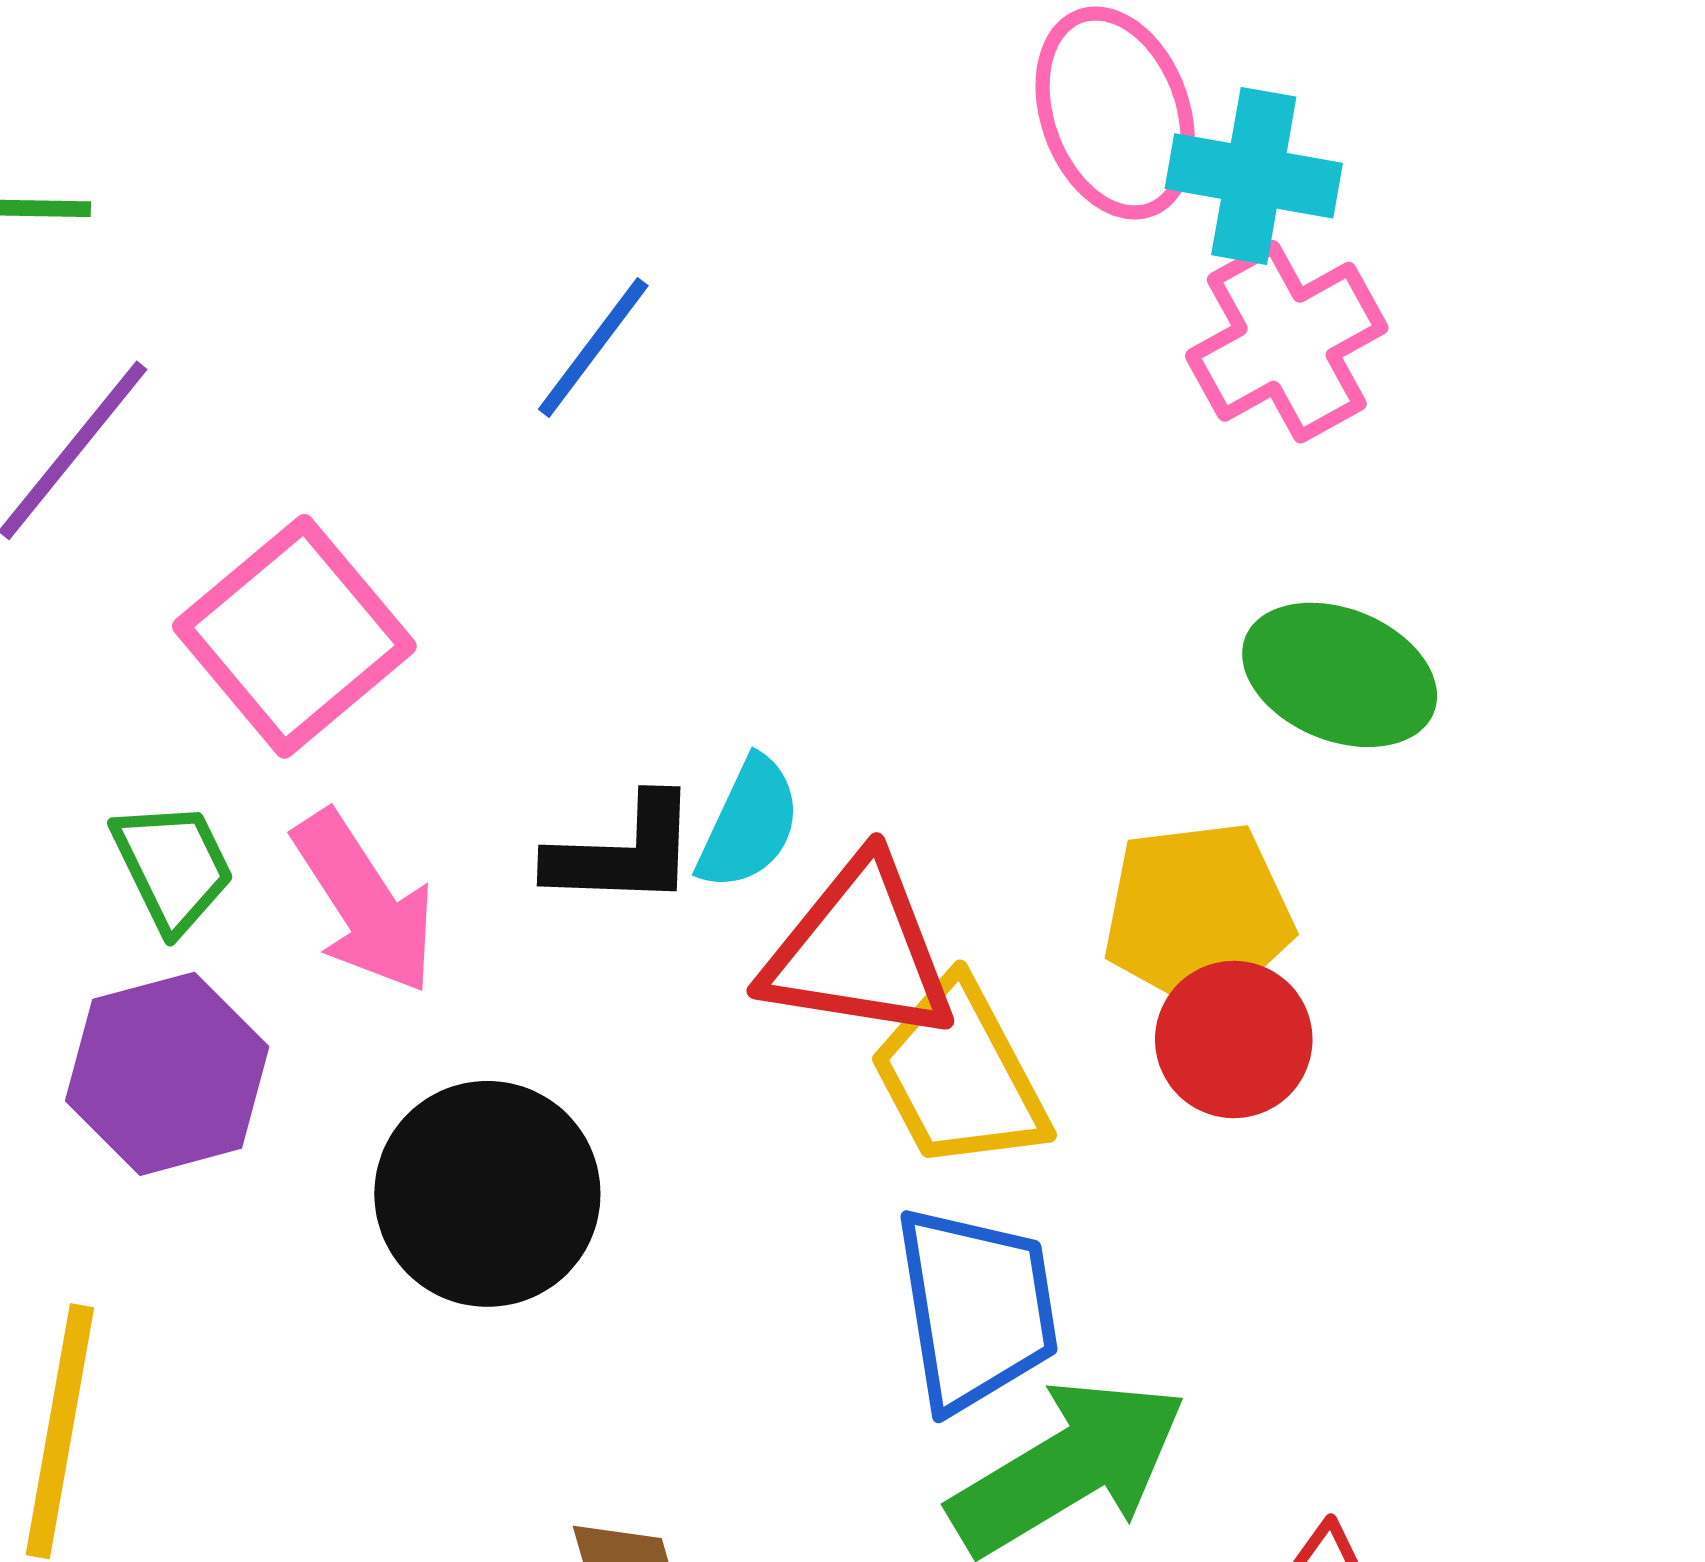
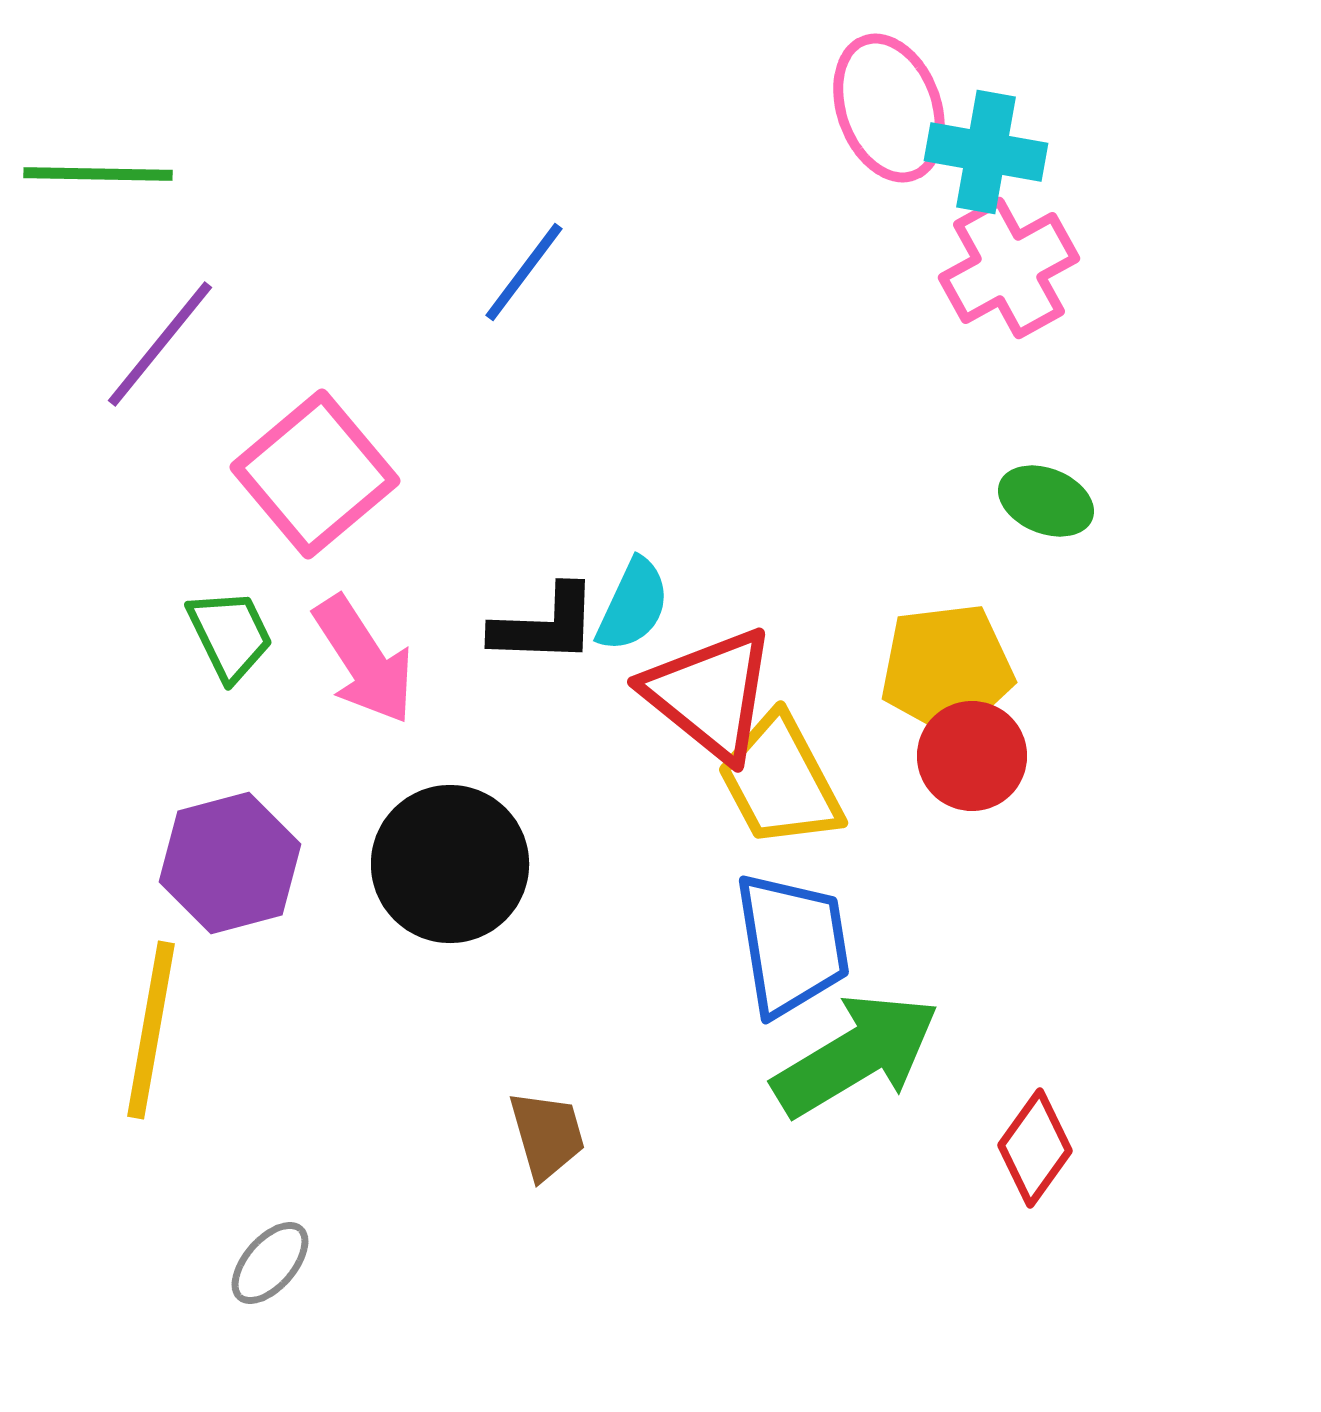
green ellipse: (1340, 675) -> (1046, 501), size x0.7
red triangle: (859, 951) -> (710, 694), turned 30
purple hexagon: (167, 1074) -> (230, 863), moved

